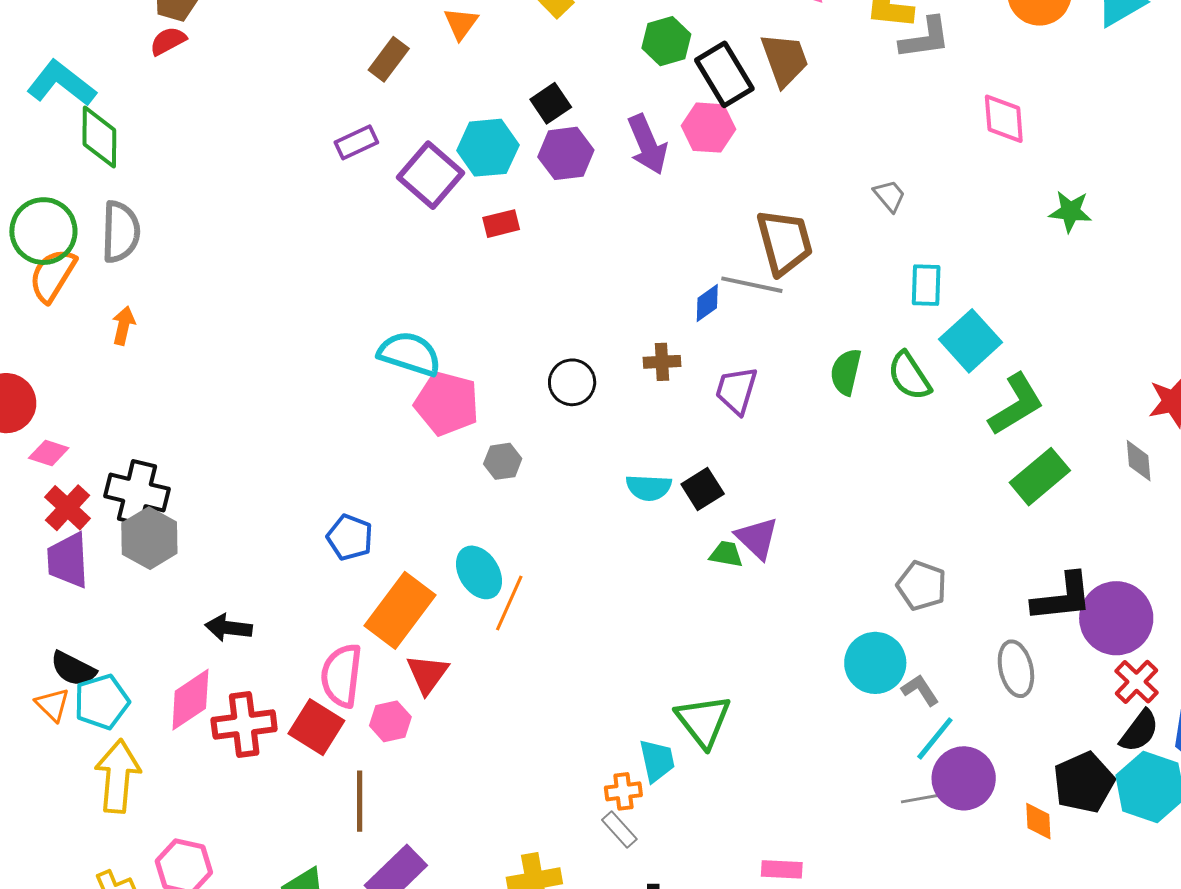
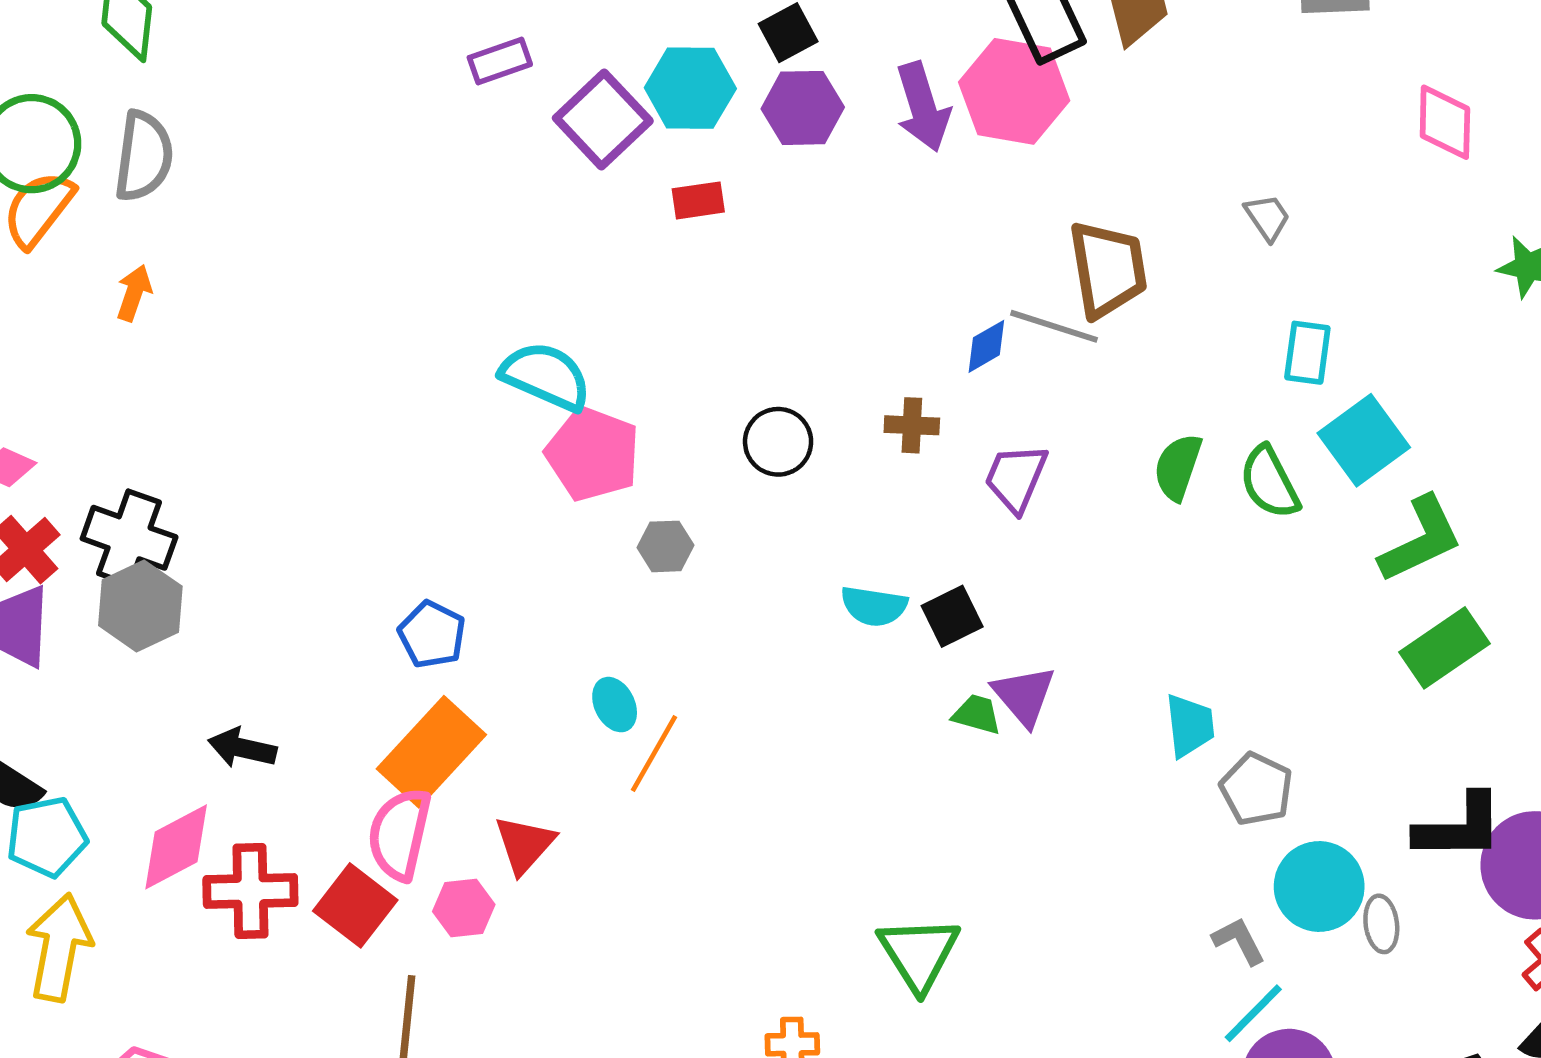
pink hexagon: (708, 128) -> (1014, 91), size x1.4
cyan ellipse: (479, 572) -> (615, 705), size x0.7
orange rectangle: (400, 610) -> (431, 752), moved
cyan circle: (875, 663) -> (1319, 886), moved
gray ellipse: (1016, 669) -> (1381, 924), size x0.7
cyan trapezoid: (657, 761) -> (1190, 726), moved

